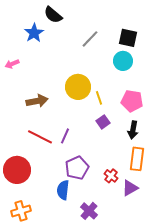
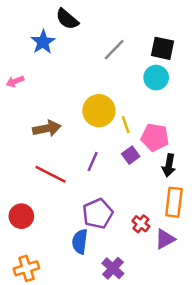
pink pentagon: (132, 101) -> (155, 137), moved
purple line: (65, 136) -> (93, 161), moved
red circle: (17, 170) -> (21, 216), size x0.7

